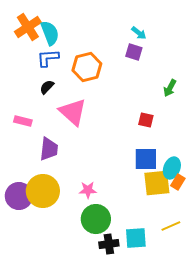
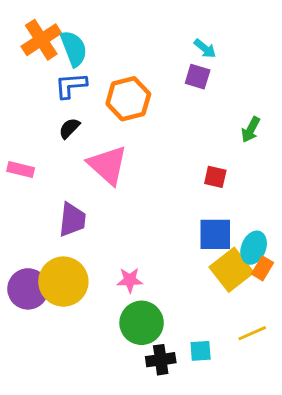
pink rectangle: (23, 121) -> (21, 169), moved
yellow square: (157, 183) -> (231, 270), turned -32
cyan square: (136, 238) -> (201, 351), size x0.7

